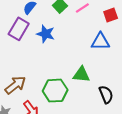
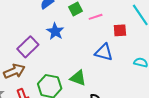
purple rectangle: (19, 29) -> (28, 47), moved

